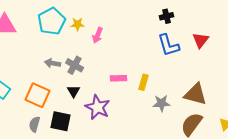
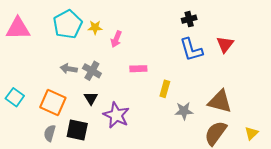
pink rectangle: (119, 78) -> (138, 69), moved

